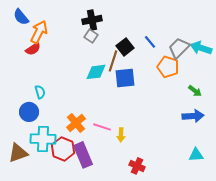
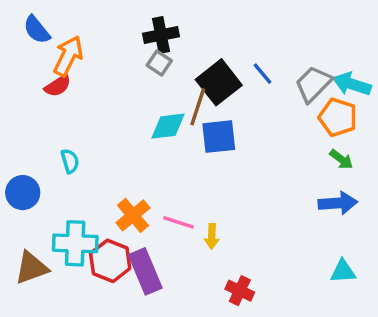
black square: (125, 47) -> (219, 82), size x1.4
orange pentagon: (168, 67) -> (338, 117), moved
blue circle: (29, 112) -> (23, 193), moved

